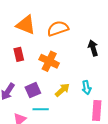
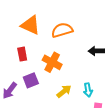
black arrow: (93, 48) -> (96, 51), turned -77
purple square: (33, 90) -> (31, 80), moved

